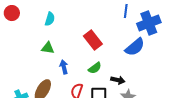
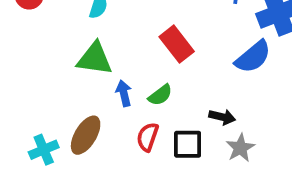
green triangle: (48, 48) -> (95, 59), size x1.5
green semicircle: (95, 68) -> (160, 95), moved

